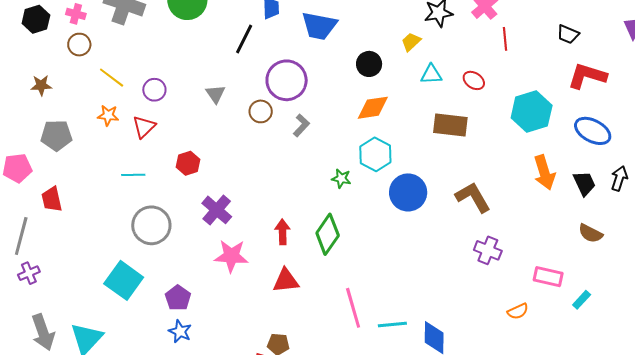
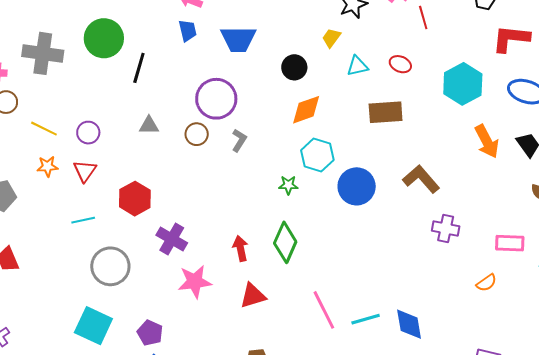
black line: (244, 39) -> (139, 68), moved
gray triangle: (215, 94) -> (149, 125), turned -45
red hexagon: (188, 163) -> (135, 199), size x1.4

